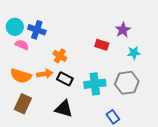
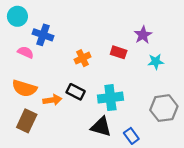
cyan circle: (15, 27) -> (17, 16), moved
orange cross: (60, 56) -> (83, 58), moved, turned 32
orange arrow: (45, 74) -> (52, 100), moved
gray hexagon: (127, 83) -> (164, 108), moved
black triangle: (64, 109) -> (101, 127), moved

